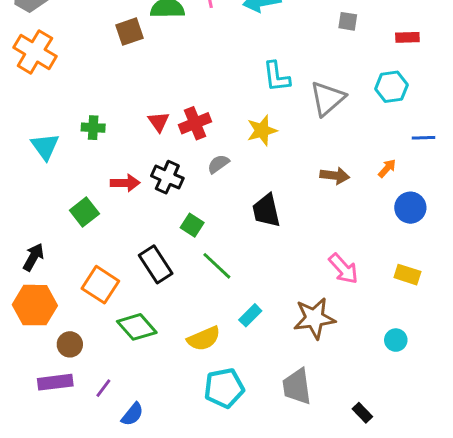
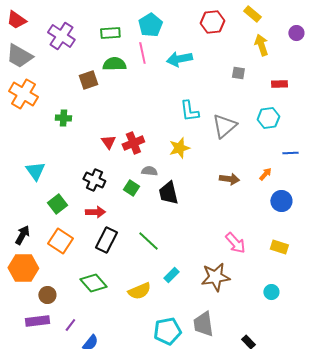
green cross: (93, 128) -> (63, 118), moved
cyan triangle: (45, 146) -> (35, 171), moved
gray semicircle: (218, 164) -> (149, 171), turned 42
black cross: (167, 177) -> (94, 180), moved
red arrow: (125, 183) -> (95, 212), moved
black trapezoid: (266, 211) -> (168, 193), moved
green square: (192, 225) -> (131, 188), moved
black rectangle: (156, 264) -> (106, 240), turned 60
orange square: (100, 285) -> (60, 241), moved
cyan pentagon: (224, 388) -> (167, 331), moved

